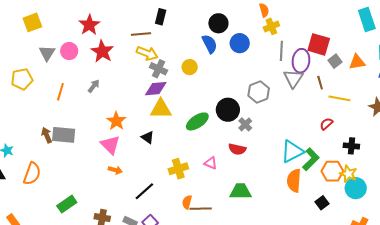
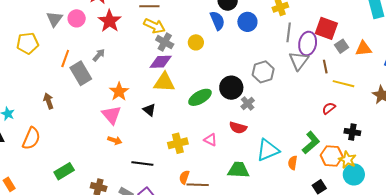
gray rectangle: (64, 135) -> (81, 73), moved, turned 50
cyan triangle: (292, 151) -> (268, 150), moved
orange semicircle: (294, 181) -> (293, 163), size x0.6
black line: (144, 191) -> (142, 164), turned 45

